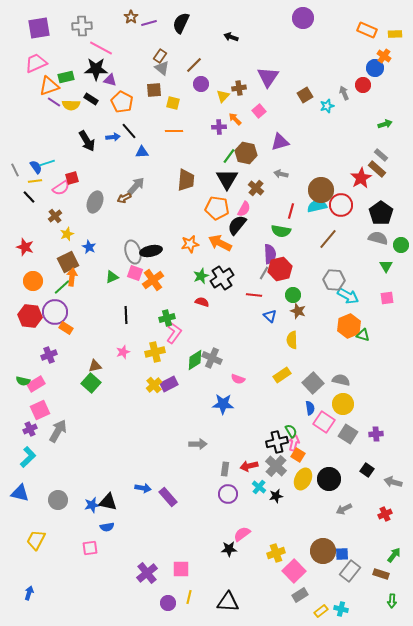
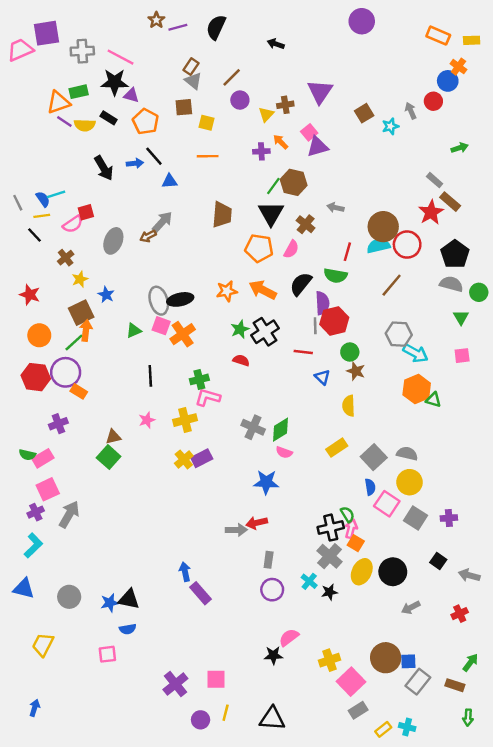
gray cross: (82, 26) -> (82, 51), moved
pink trapezoid: (36, 63) -> (20, 50), moved
purple triangle: (280, 142) -> (318, 147), moved
gray rectangle: (381, 155) -> (435, 180), moved
black semicircle: (237, 225) -> (301, 284), moved
gray line: (264, 273) -> (315, 326), turned -32
pink L-shape: (174, 333) -> (208, 397), turned -110
green diamond: (195, 360) -> (281, 430), moved
red arrow: (249, 466) -> (257, 523), moved
blue arrow: (143, 488) -> (185, 572), moved, turned -112

